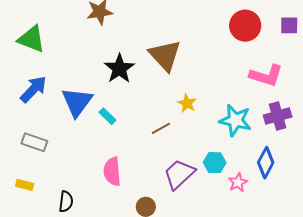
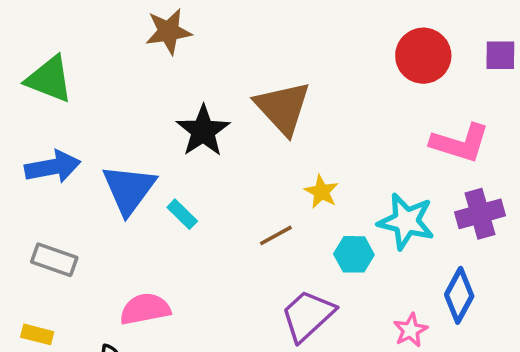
blue arrow: (33, 89) -> (53, 167), turned 36
cyan hexagon: (215, 163) -> (354, 254), moved
pink semicircle: (112, 171) -> (145, 309), moved, turned 84

